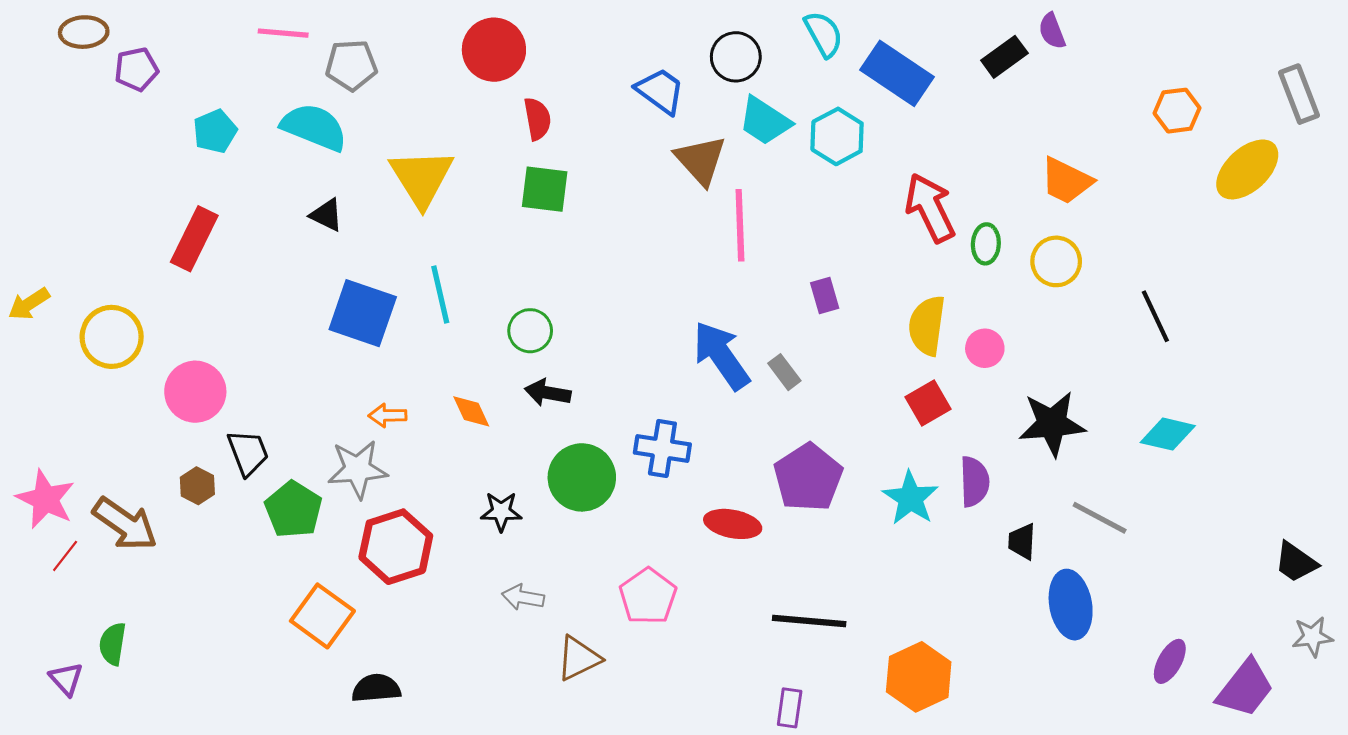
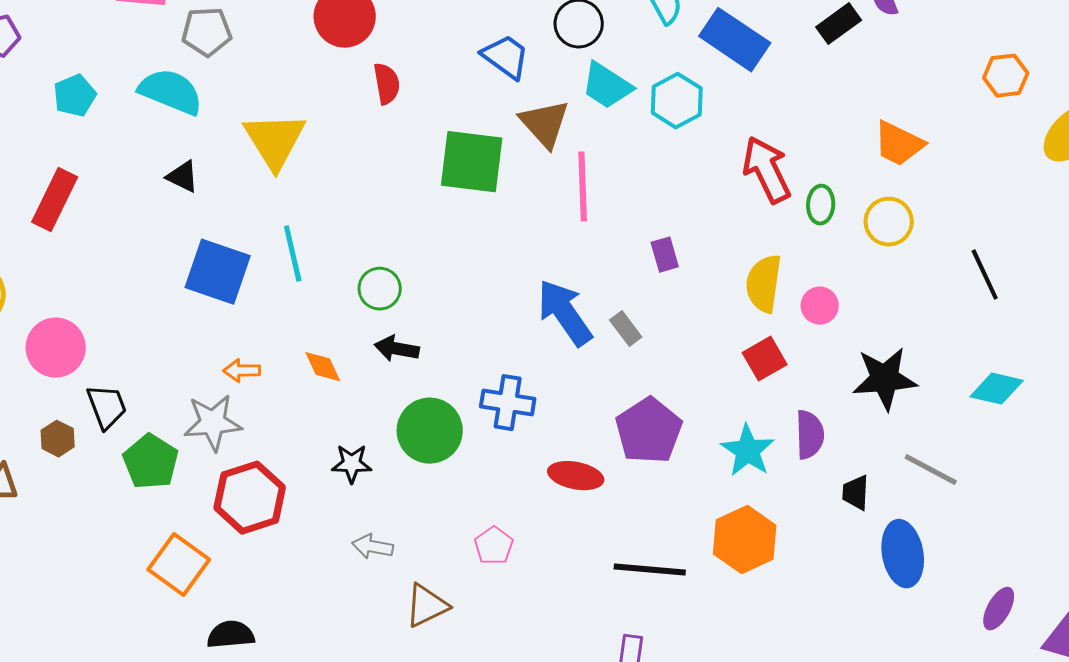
green square: (545, 189) -> (472, 162), moved, size x1.4
pink pentagon: (648, 596) -> (494, 546), size x0.7
orange hexagon: (919, 677) -> (745, 540), moved

